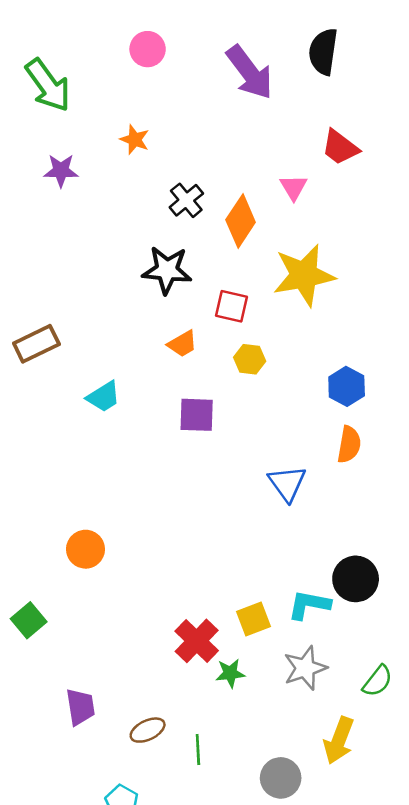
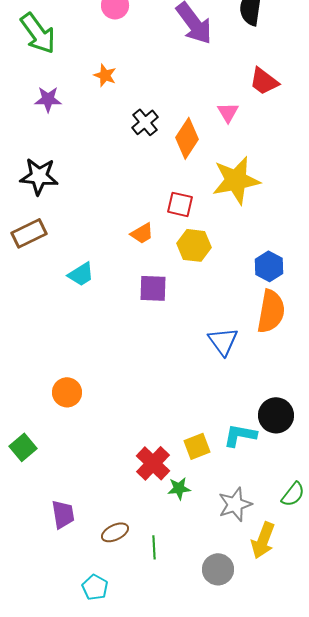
black star: (167, 270) -> (39, 176), moved
yellow hexagon: (250, 359) -> (194, 245), size x1.4
orange semicircle: (349, 445) -> (271, 311), size x1.5
gray star: (305, 668) -> (235, 504), moved

